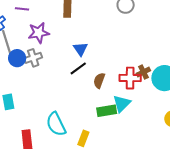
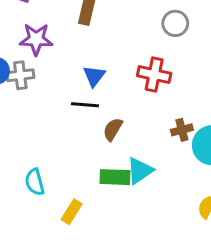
black line: (78, 68) -> (85, 105), turned 30
red cross: (130, 78) -> (154, 75), moved
cyan semicircle: (56, 124) -> (35, 182), size x0.7

